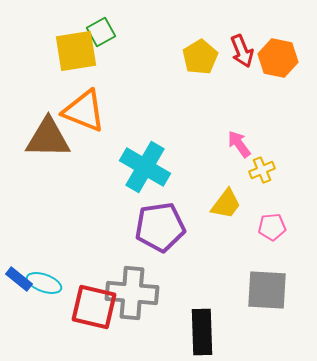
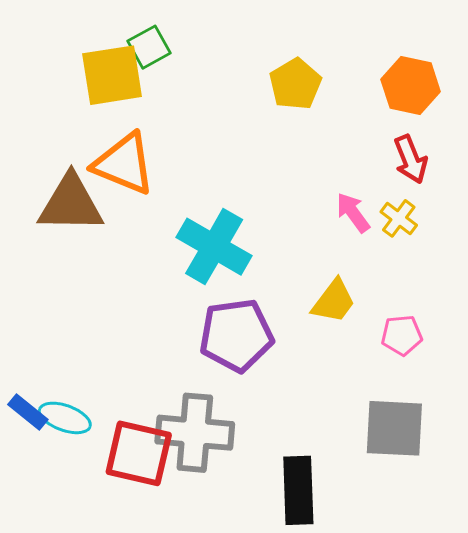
red arrow: (242, 51) -> (411, 159), moved
yellow cross: (262, 170) -> (399, 218), moved, turned -30

